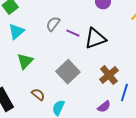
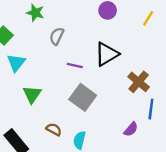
gray semicircle: (53, 24) -> (57, 36), moved
purple line: (73, 33) -> (75, 65), moved
brown cross: (109, 75) -> (139, 82), moved

